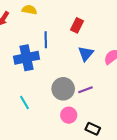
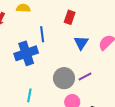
cyan line: (25, 102) -> (29, 95), turned 48

